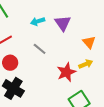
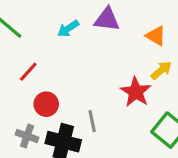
purple triangle: (63, 23) -> (107, 19), turned -30
gray line: (40, 49) -> (92, 121), moved, turned 56

